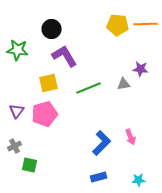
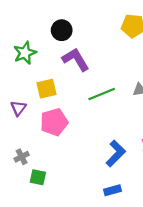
green star: (18, 50) -> (25, 53), turned -30
yellow square: (49, 83) -> (47, 89), moved
purple triangle: (17, 111) -> (18, 108), moved

